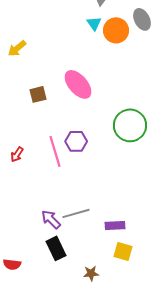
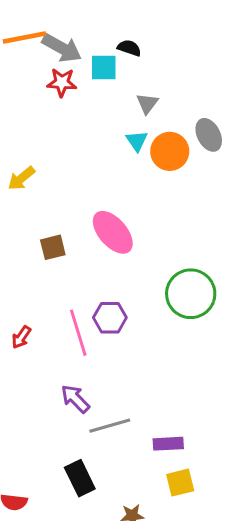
purple arrow: (51, 219) -> (75, 399), moved
yellow square: (123, 251) -> (180, 483), turned -30

